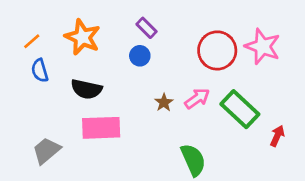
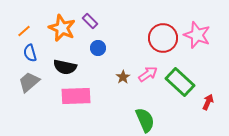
purple rectangle: (146, 28) -> (90, 21), moved
blue circle: (140, 56) -> (98, 48), moved
gray trapezoid: (46, 151) -> (29, 82), moved

